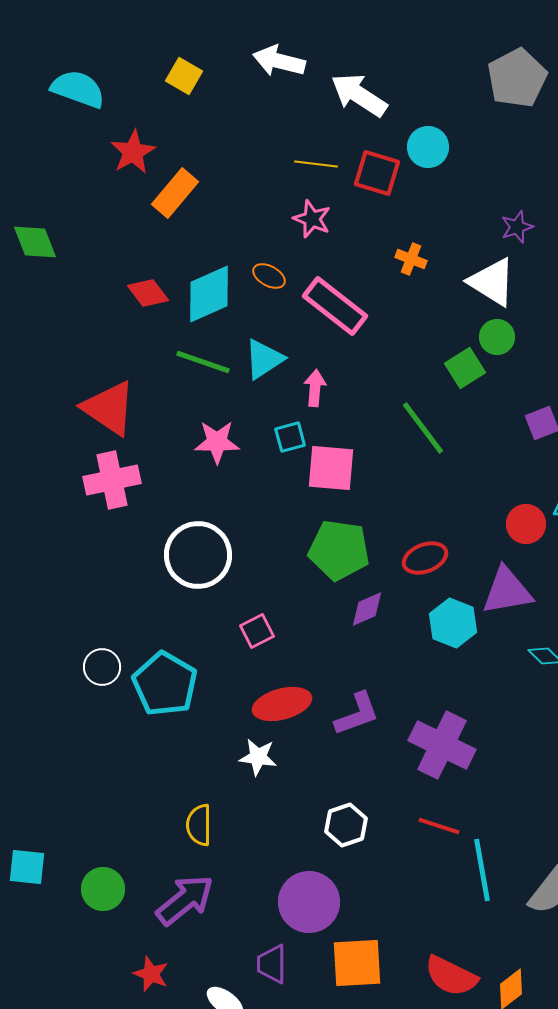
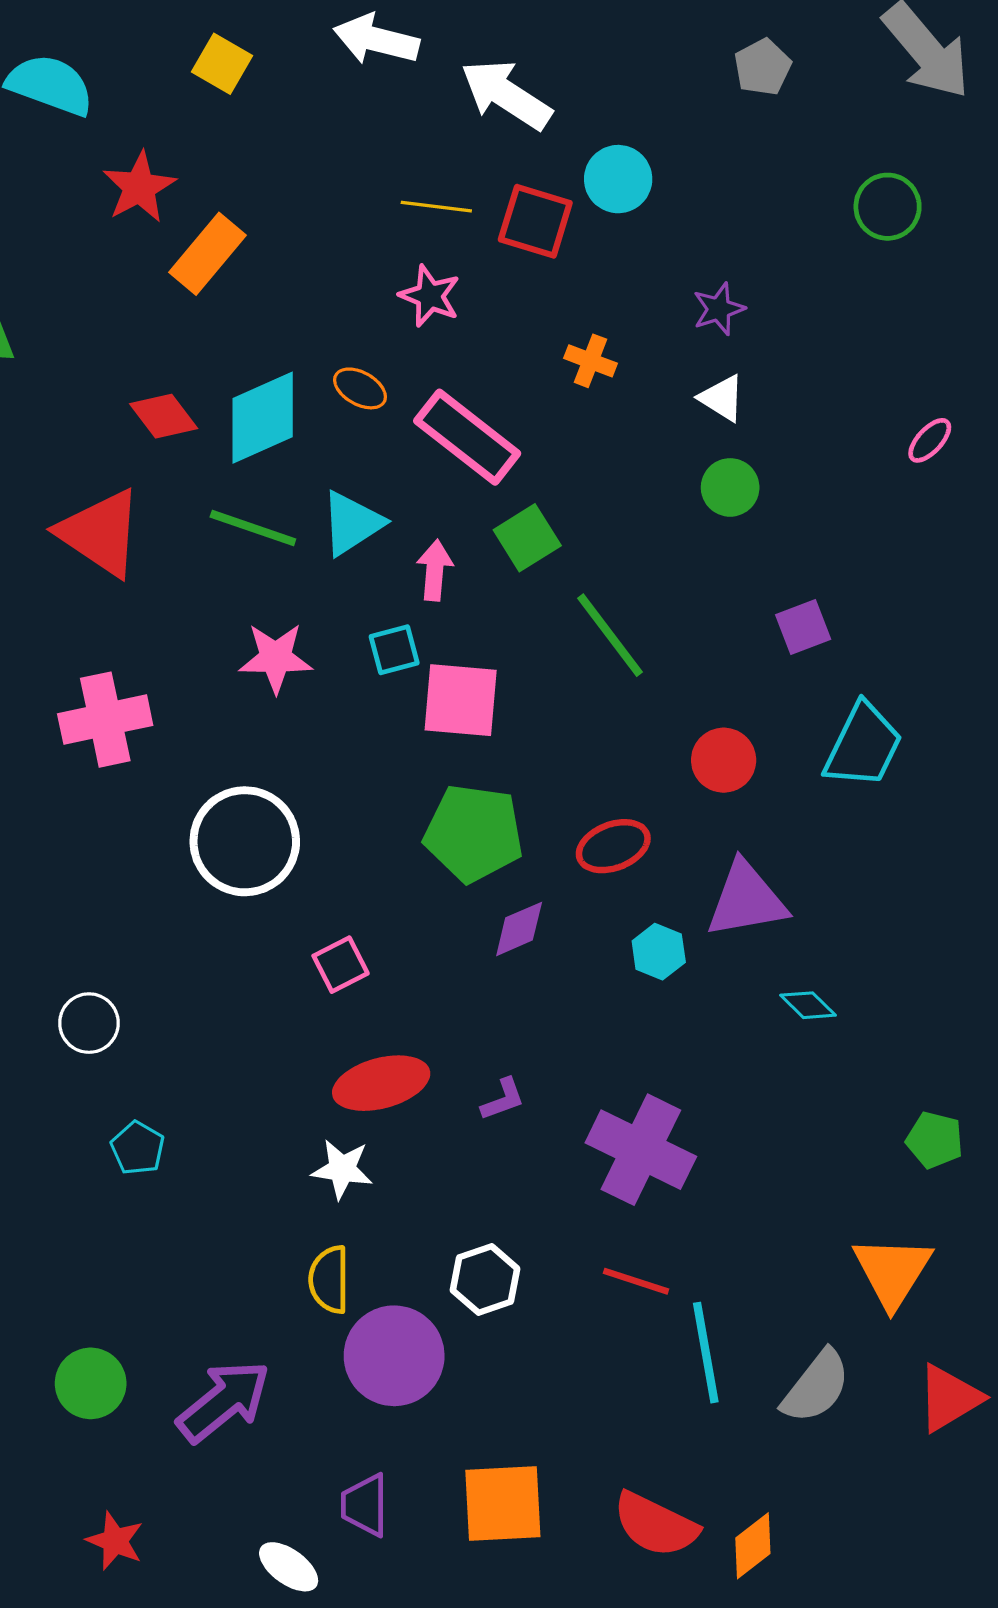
gray pentagon: (517, 78) -> (763, 67), size x0.6
purple star: (517, 227) -> (719, 309), moved
white triangle: (492, 282) -> (722, 398), size x0.6
green square: (465, 368) -> (527, 538), moved
red triangle: (109, 408) -> (100, 533), moved
red circle: (526, 524) -> (724, 760), moved
cyan hexagon: (453, 623) -> (659, 952), size x0.7
cyan pentagon: (165, 684) -> (138, 1148), moved, size x0.5
purple L-shape: (357, 714) -> (503, 1099), size x0.6
yellow semicircle: (199, 825) -> (329, 1280), moved
purple circle: (309, 902) -> (394, 1356), moved
red star: (151, 974) -> (115, 1541), moved

